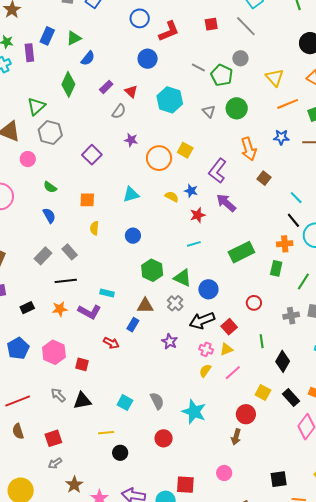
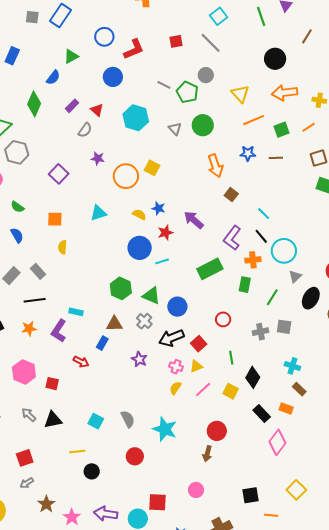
green triangle: (74, 38) -> (71, 56), moved
purple L-shape: (217, 171) -> (232, 238), moved
blue circle: (133, 236) -> (140, 248), moved, size x1.5
purple L-shape: (89, 312) -> (59, 331), turned 95
yellow square: (263, 393) -> (231, 391), moved

